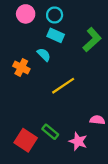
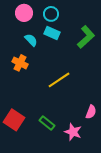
cyan semicircle: (44, 55) -> (31, 40), moved
pink semicircle: (97, 120) -> (91, 112), turned 104
red square: (26, 140) -> (14, 120), moved

